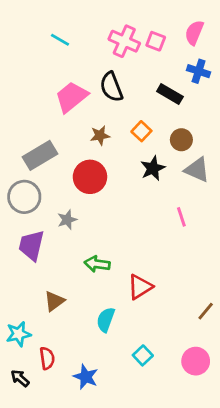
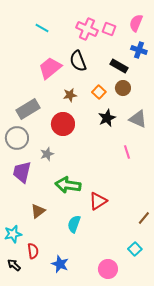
brown circle: (181, 140) -> (123, 88), moved
green arrow: (97, 264) -> (68, 185), size x1.4
cyan square: (143, 355) -> (135, 249), moved
pink circle: (196, 361) -> (108, 269), moved

